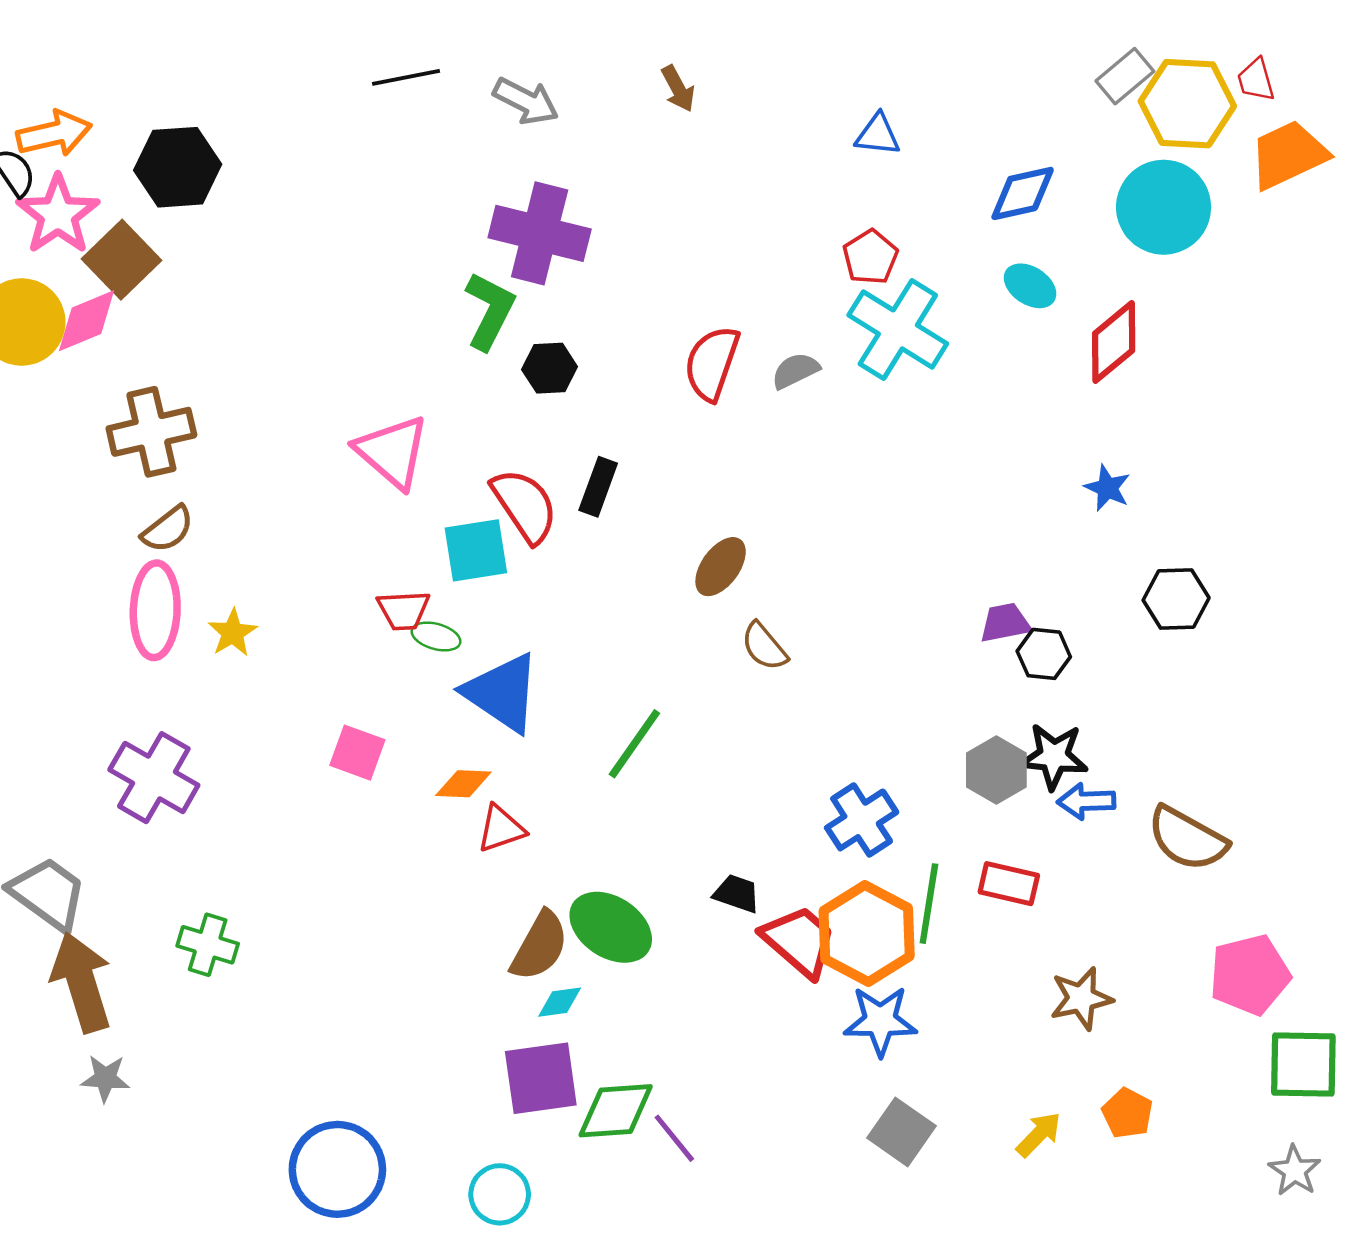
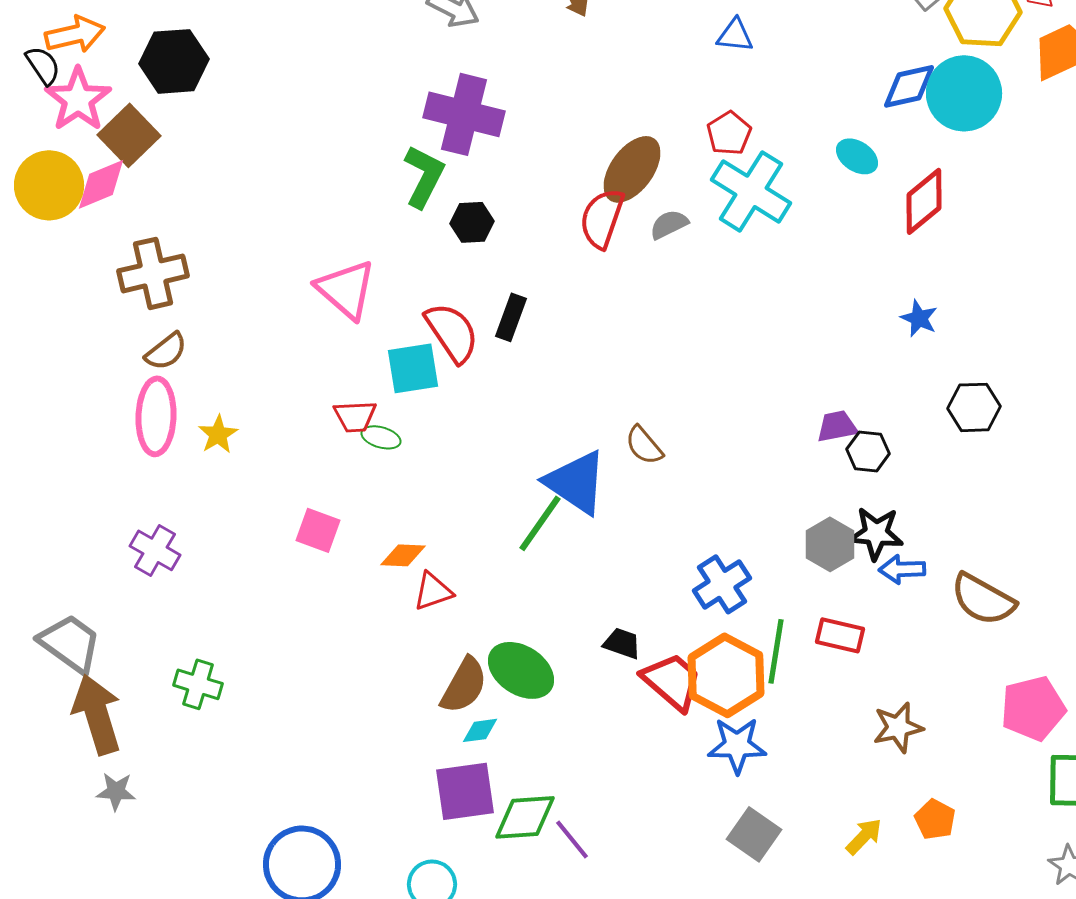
blue diamond: (1023, 193) -> (909, 86), moved
brown ellipse: (721, 567) -> (632, 169), moved, size x1.4
blue triangle: (502, 693) -> (576, 482), moved
purple cross: (154, 778) -> (155, 550), size x0.7

